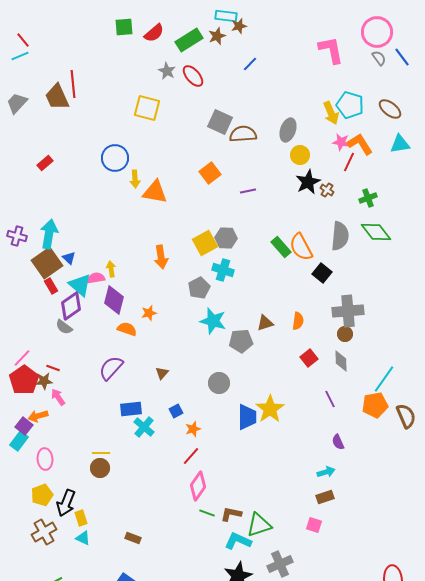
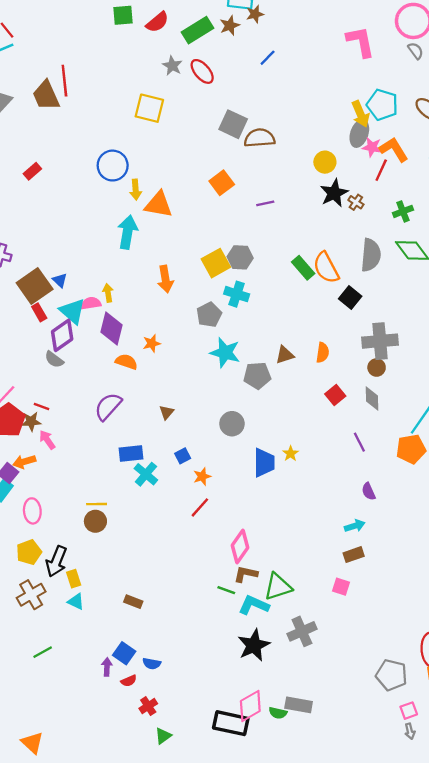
gray ellipse: (288, 130) -> (359, 133), moved
cyan arrow: (49, 234) -> (128, 232), moved
yellow star: (270, 409) -> (290, 454), size x0.5
pink diamond: (198, 486) -> (240, 546), moved
green line: (207, 513) -> (226, 590), moved

